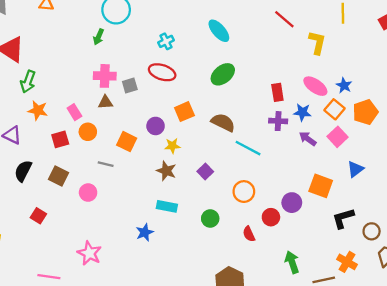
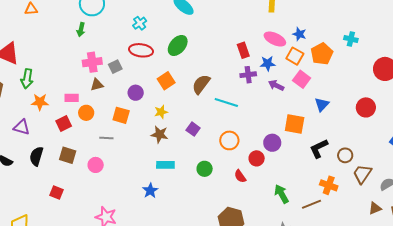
green ellipse: (223, 74) -> (178, 45), moved
pink rectangle: (74, 112) -> (72, 98), turned -48
brown semicircle: (223, 122) -> (201, 84), turned -70
purple circle: (156, 126) -> (136, 93), moved

